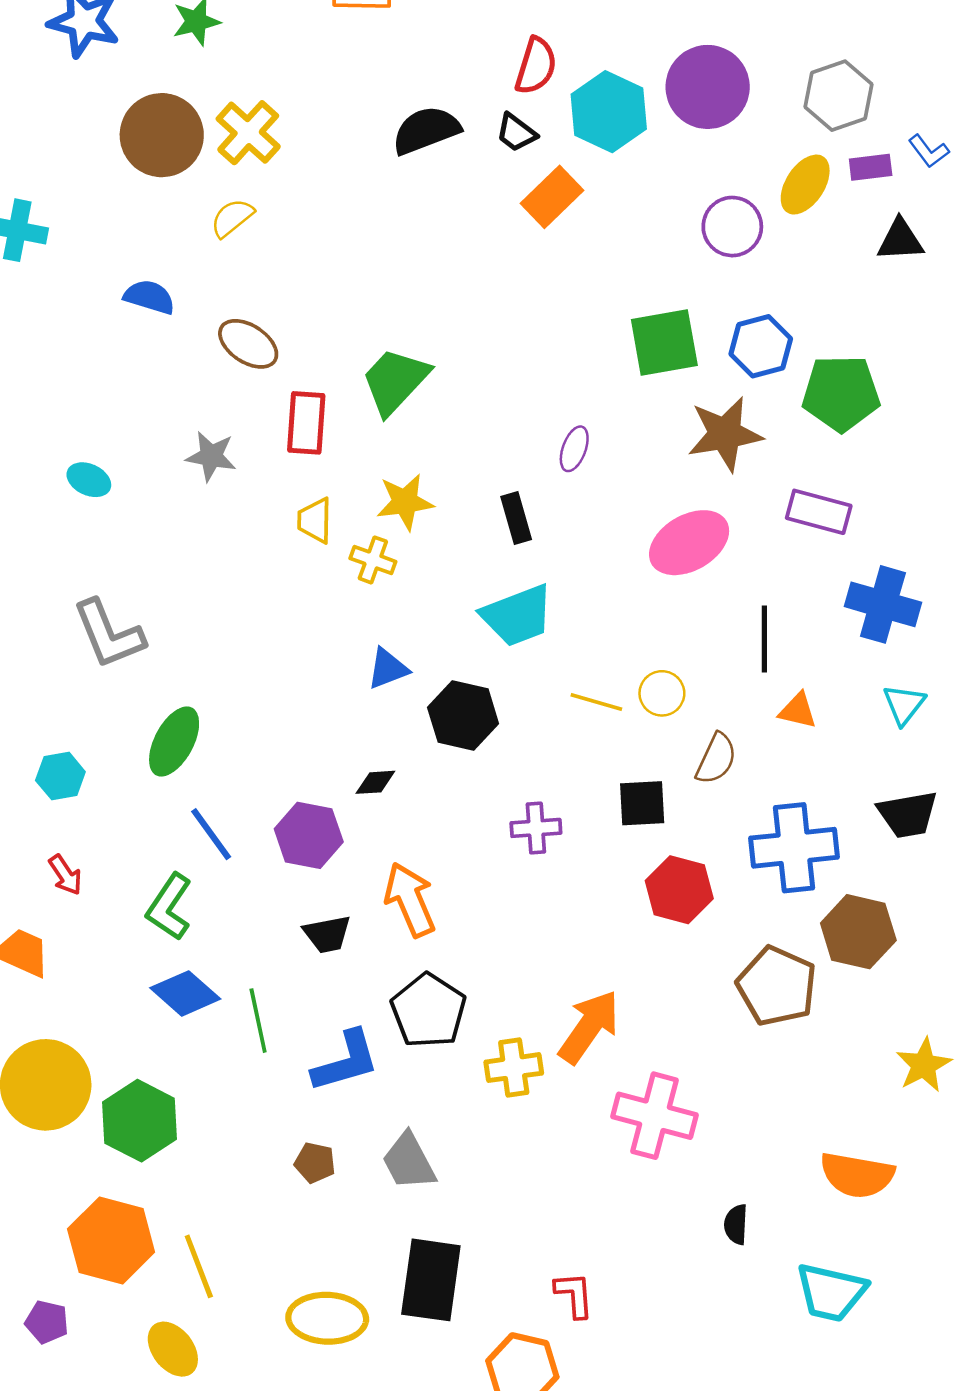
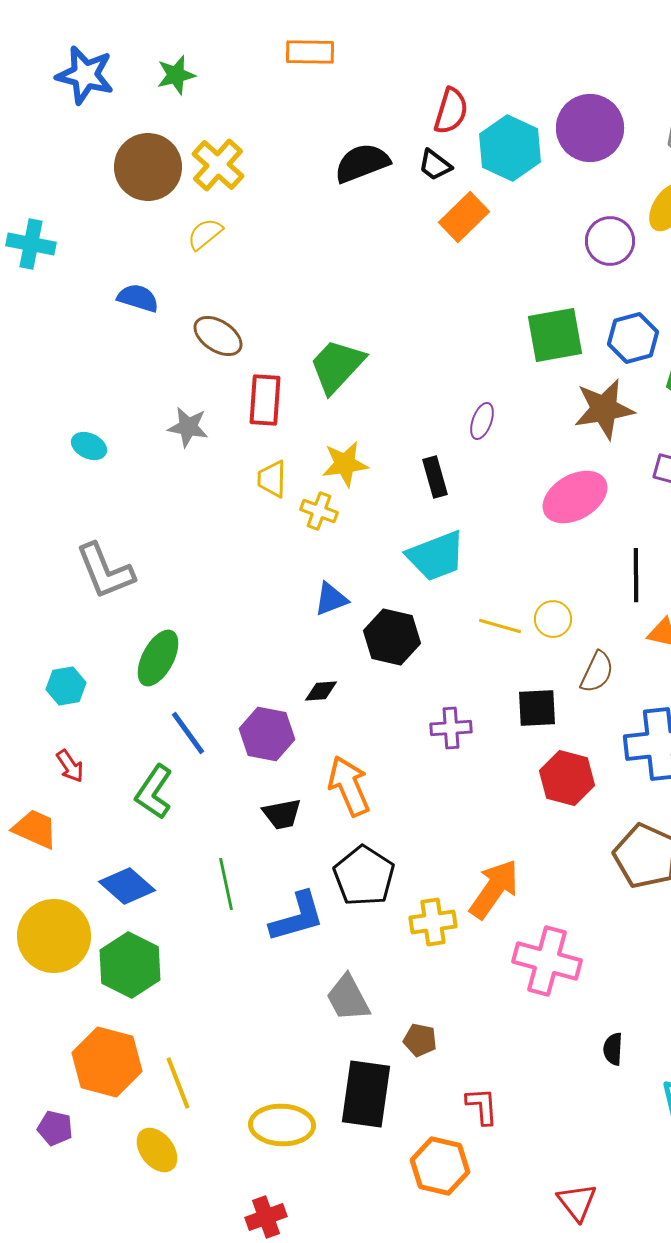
blue diamond: (185, 993) -> (127, 886), moved
brown pentagon: (315, 1163) -> (420, 1040), moved

